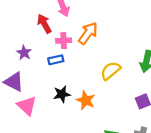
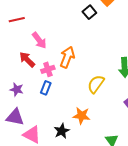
blue rectangle: (56, 60) -> (46, 88), turned -40
black star: (62, 94) -> (62, 131), moved

